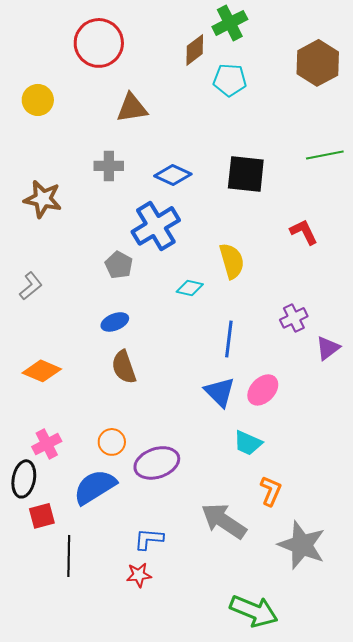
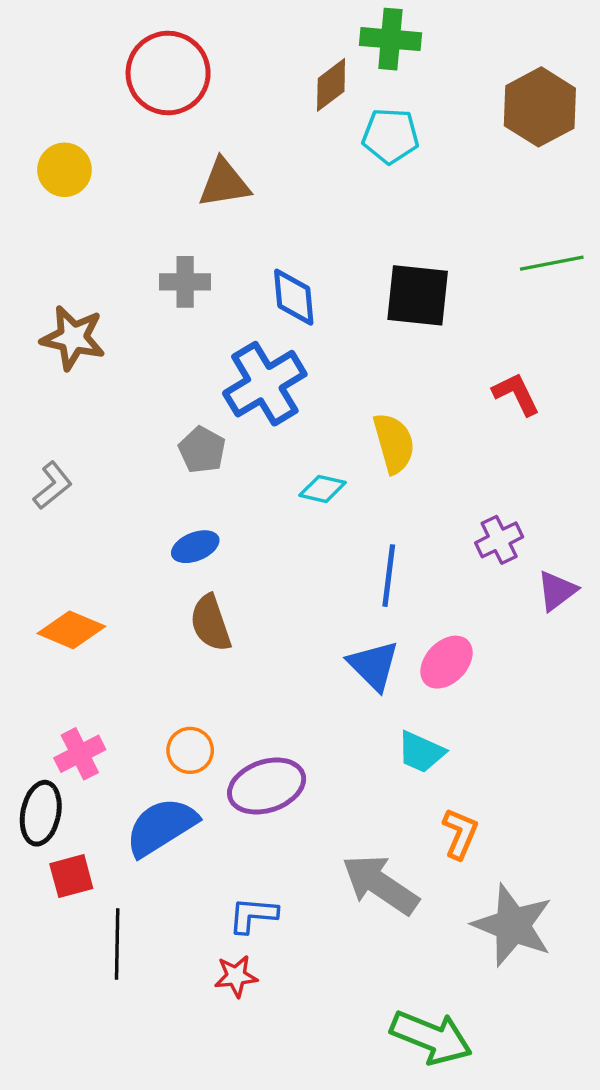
green cross: (230, 23) -> (390, 39), turned 32
blue diamond: (173, 175) -> (294, 297), turned 60

